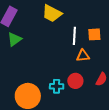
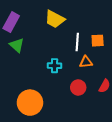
green triangle: (14, 39) -> (17, 45), turned -42
cyan cross: (57, 86) -> (55, 66), moved

